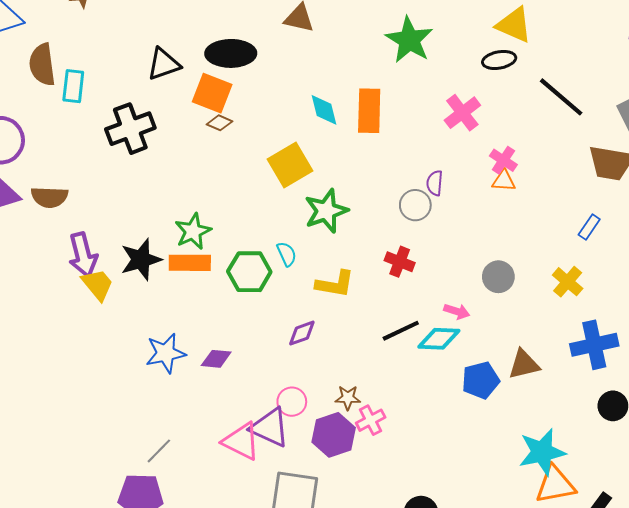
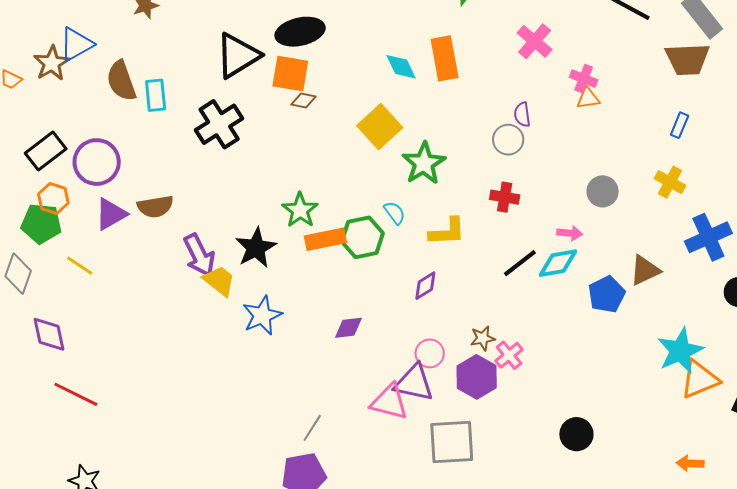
black triangle: (164, 64) -> (238, 56), size x1.4
orange rectangle: (190, 263) -> (325, 239), moved
blue star: (166, 353) -> (262, 315), moved

